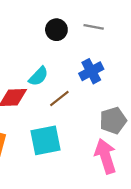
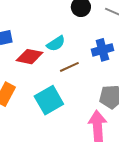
cyan square: (46, 140) -> (49, 100), turned -32

